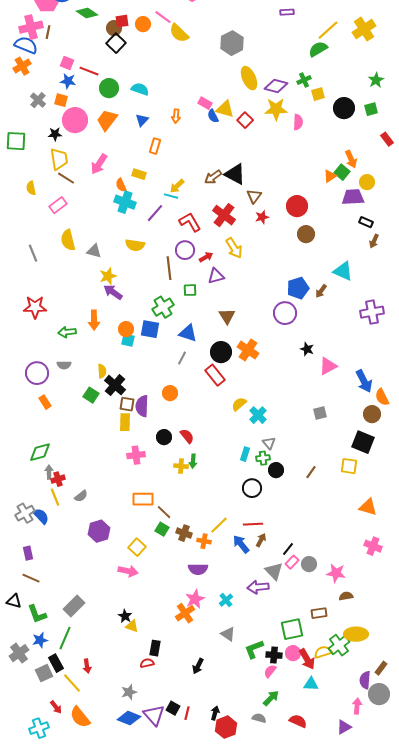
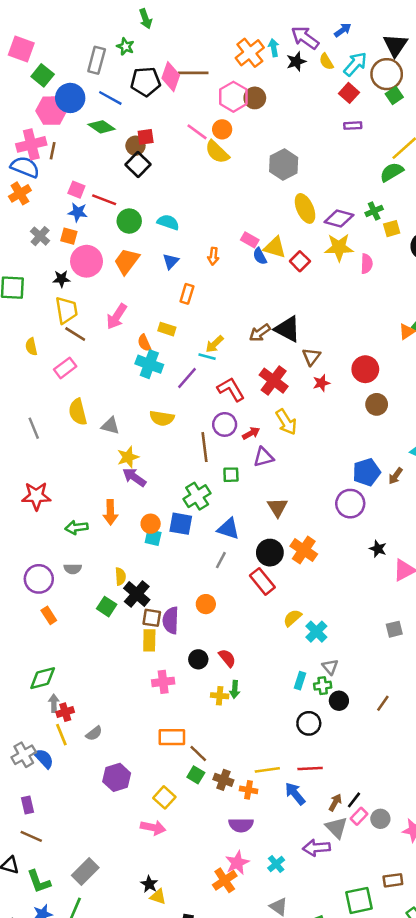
orange circle: (143, 24) -> (222, 129), moved
yellow line: (219, 525) -> (267, 770), turned 36
brown arrow: (261, 540) -> (335, 802), moved

